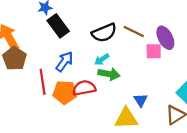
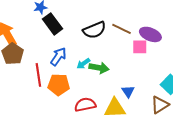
purple ellipse: (165, 38) -> (150, 34), turned -40
cyan arrow: (102, 59) -> (83, 64), moved
red semicircle: (84, 88) -> (85, 105), moved

